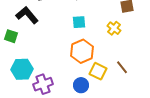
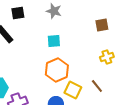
yellow cross: (114, 28) -> (107, 57), moved, turned 32

